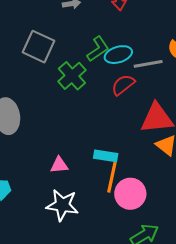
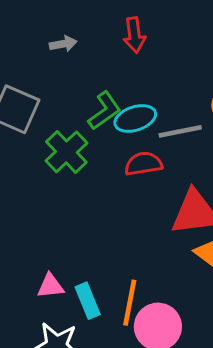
red semicircle: (123, 85) -> (143, 164), turned 30
cyan rectangle: (106, 156) -> (88, 301), moved, turned 60

